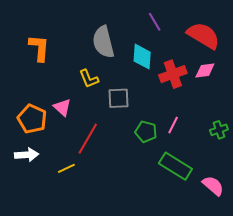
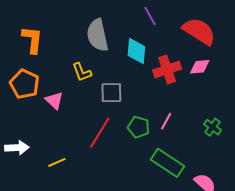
orange pentagon: (32, 119) -> (25, 84), moved
green cross: (219, 130) -> (213, 127), turned -36
red line: (88, 139) -> (100, 133), moved

